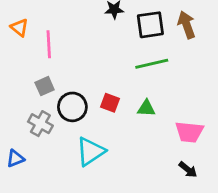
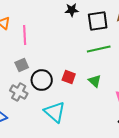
green triangle: (146, 108) -> (95, 81), turned 40
cyan triangle: (90, 151) -> (55, 112), turned -45

